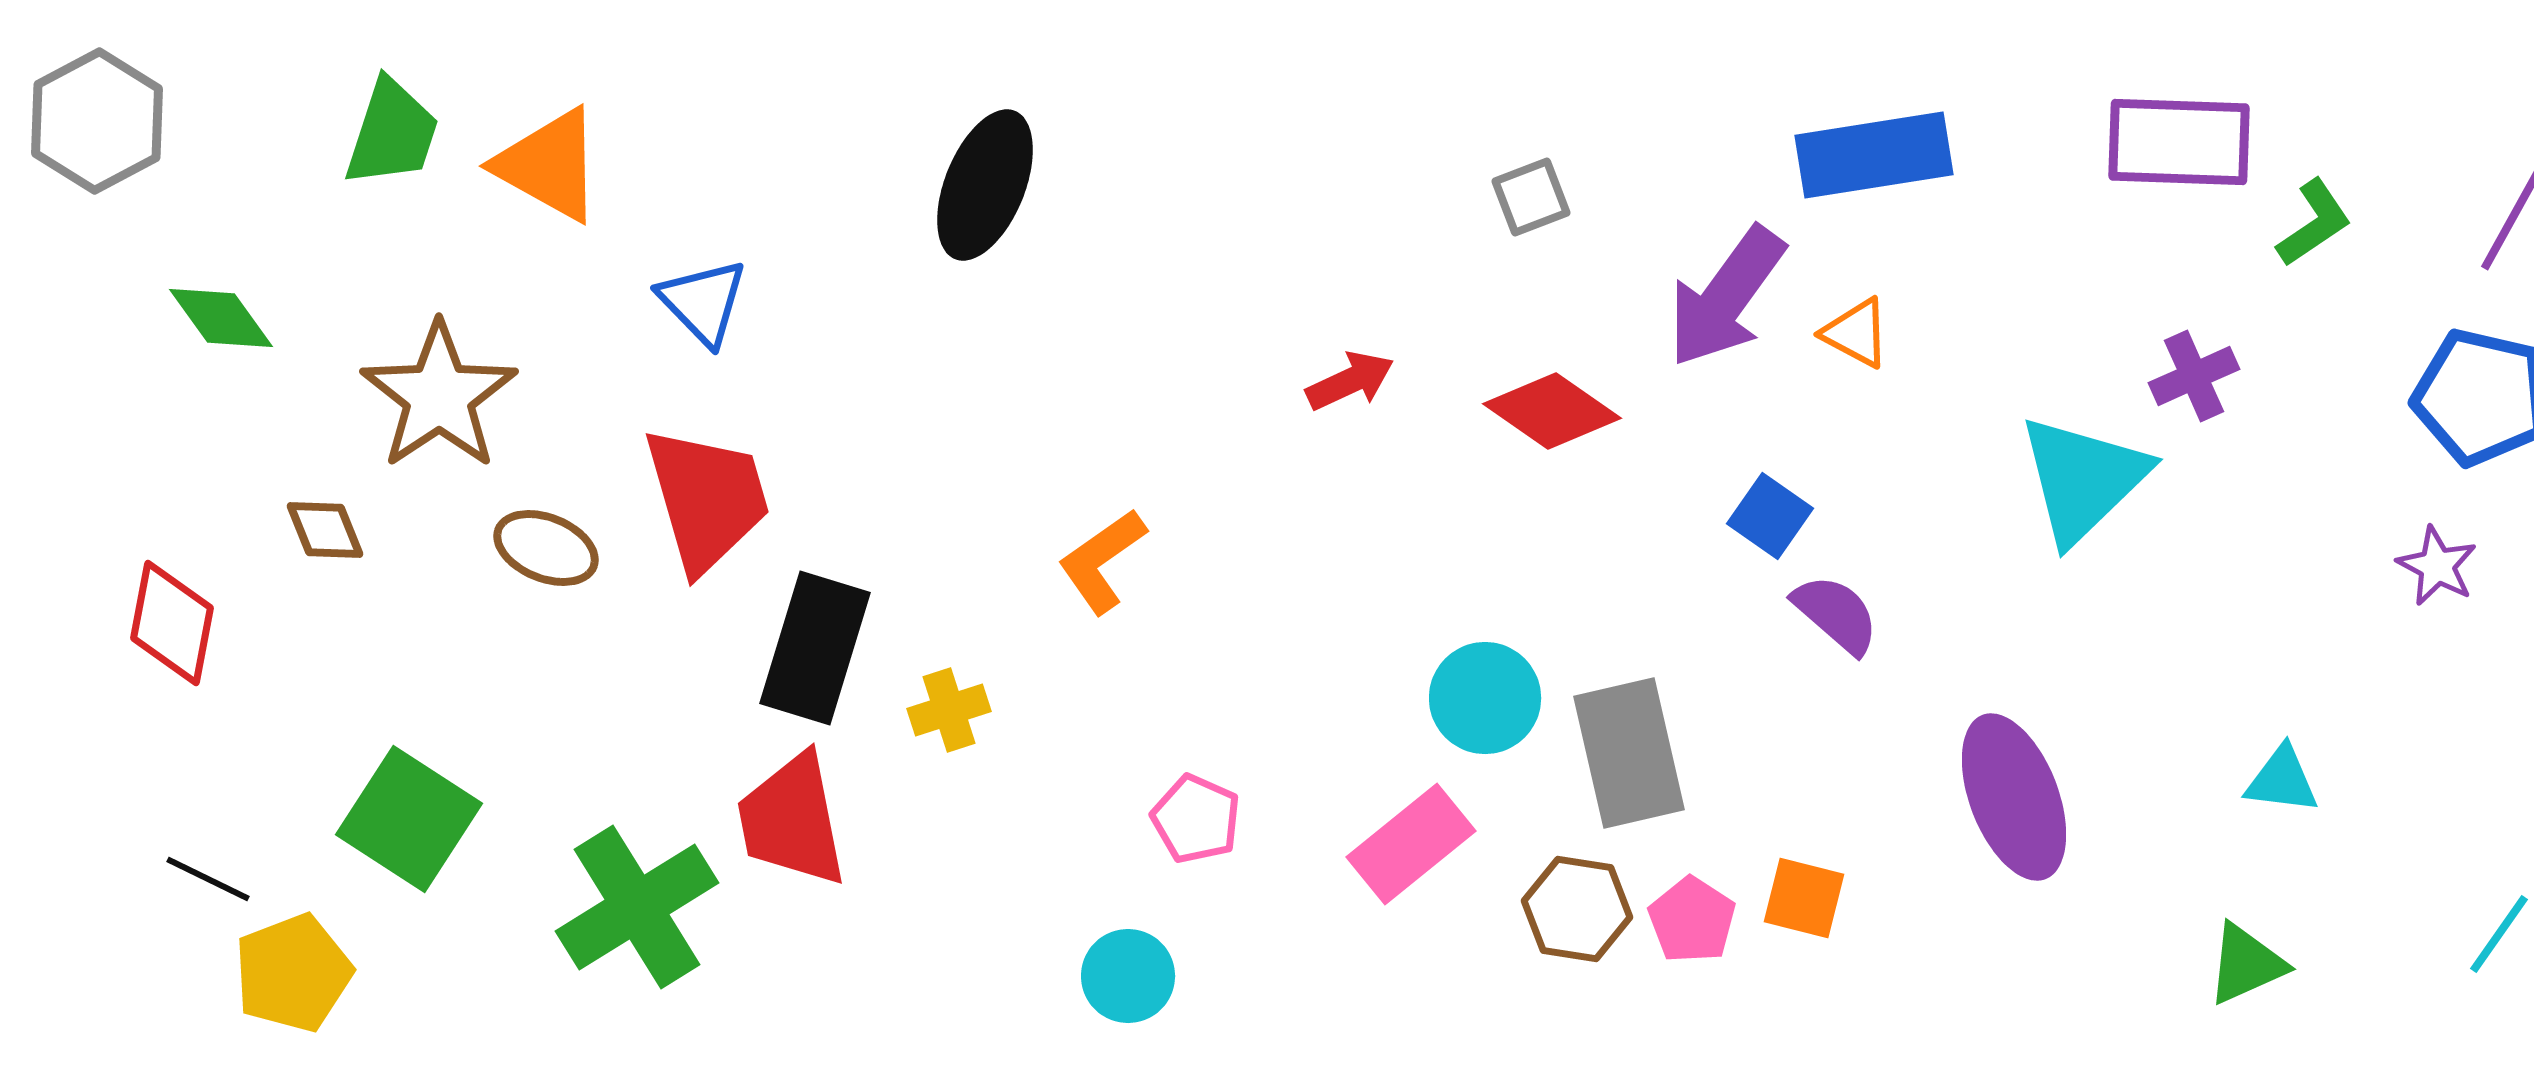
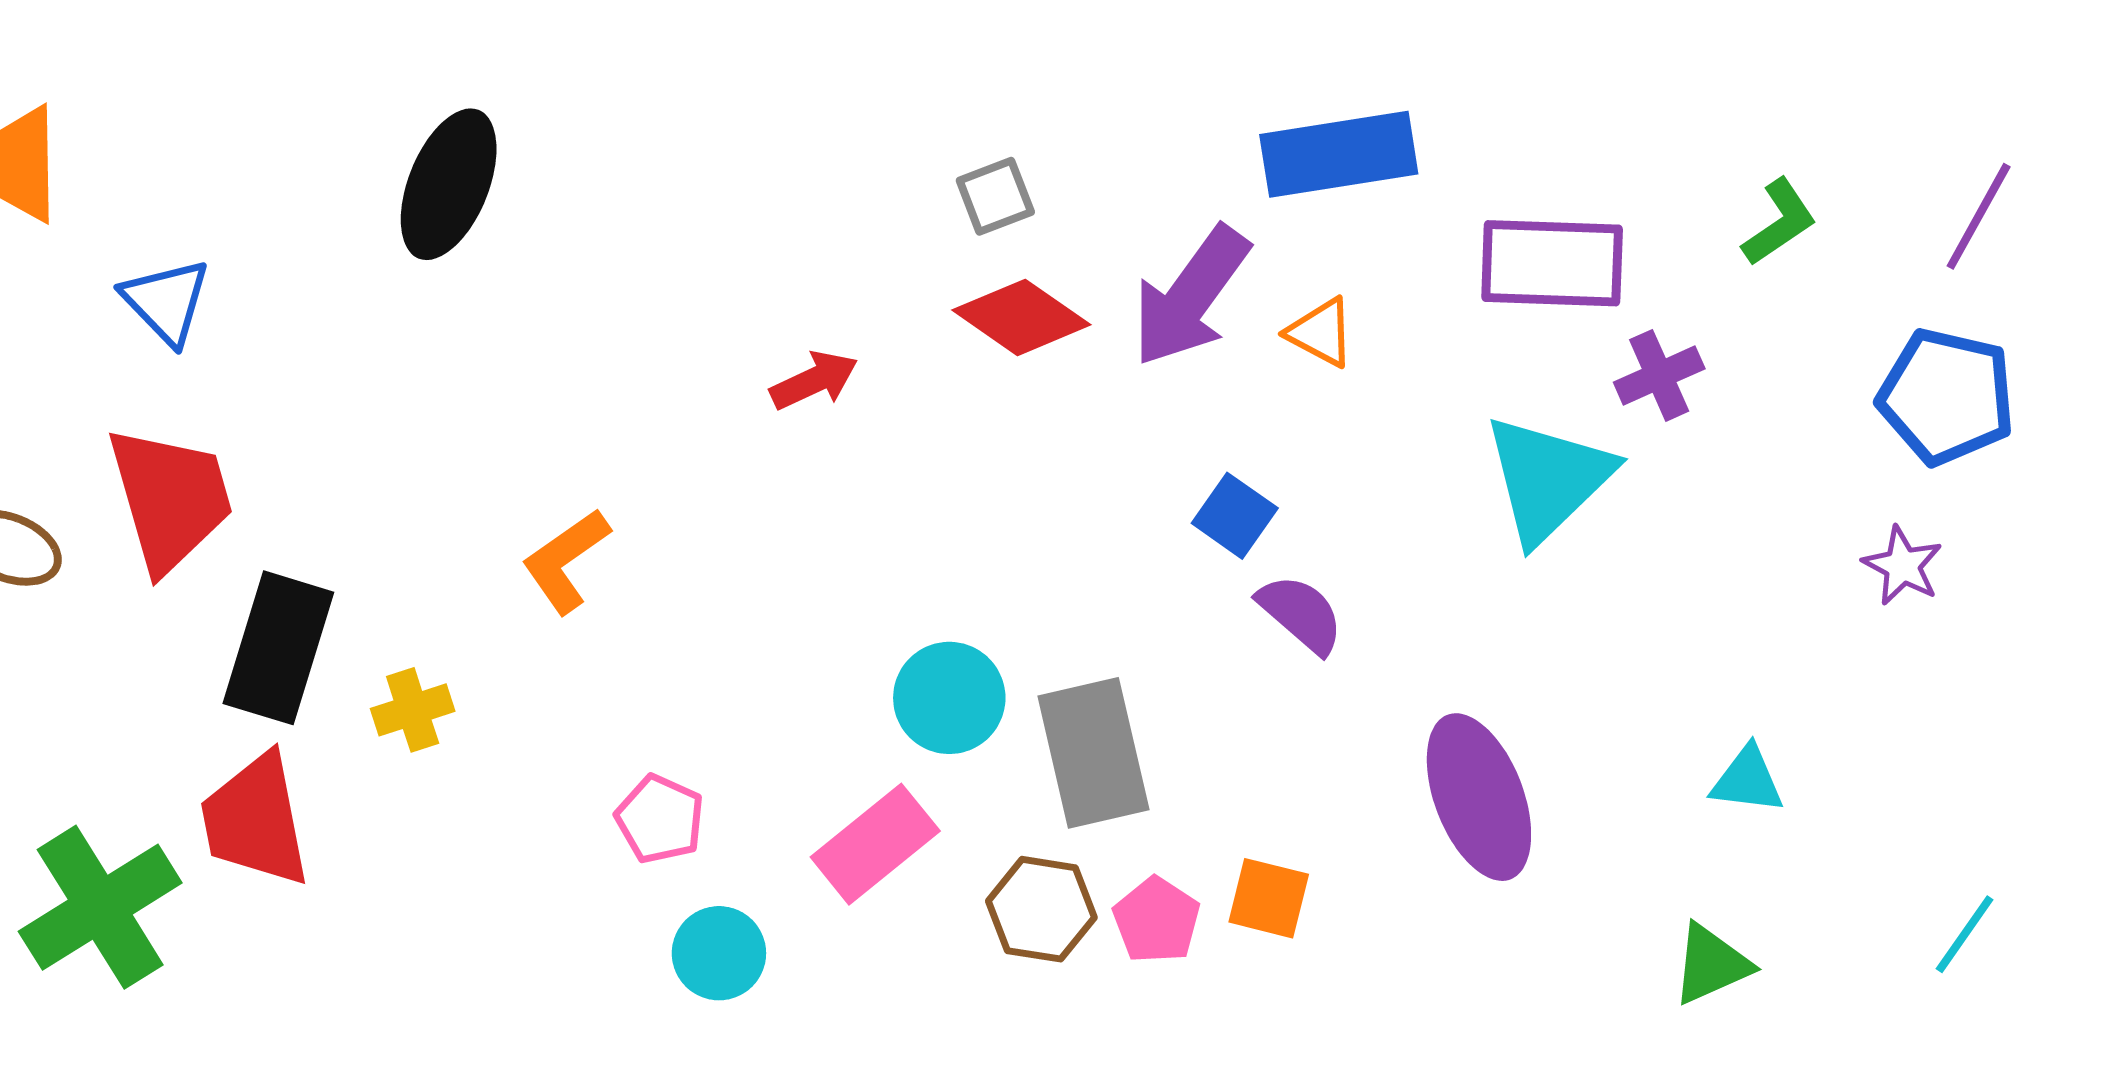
purple rectangle: (2179, 142) -> (1552, 263), moved
red diamond: (1552, 411) -> (1021, 317), moved
cyan circle: (1128, 976) -> (719, 953), moved

